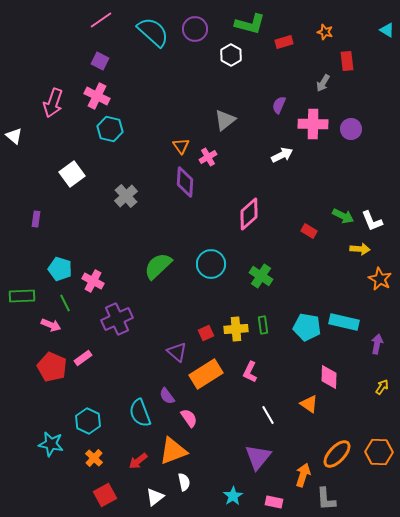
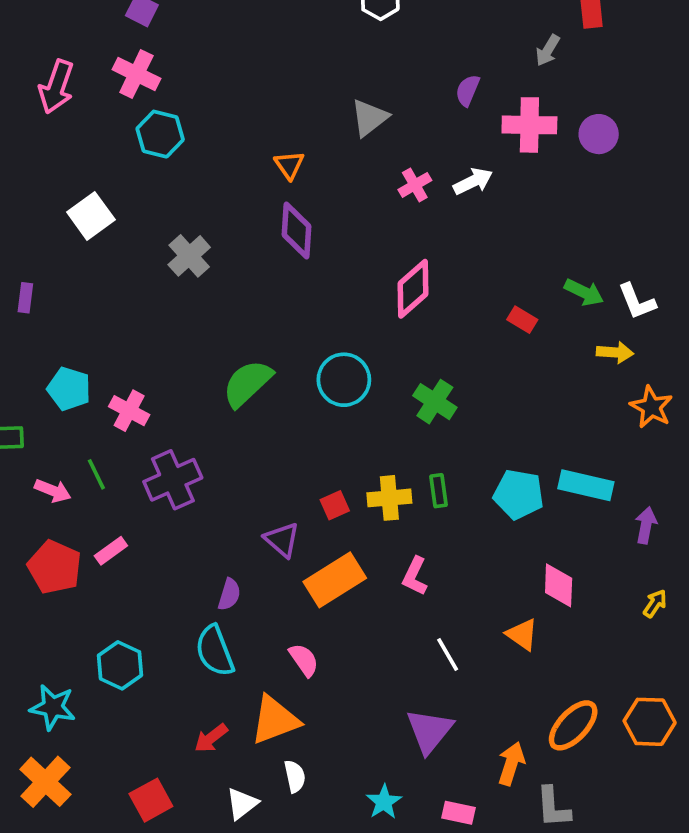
pink cross: (208, 157) -> (415, 185), moved
green line: (65, 303) -> (96, 474), moved
purple semicircle: (167, 396) -> (229, 594), moved, turned -126
orange cross: (94, 458) -> (45, 782), moved, size x1.6

